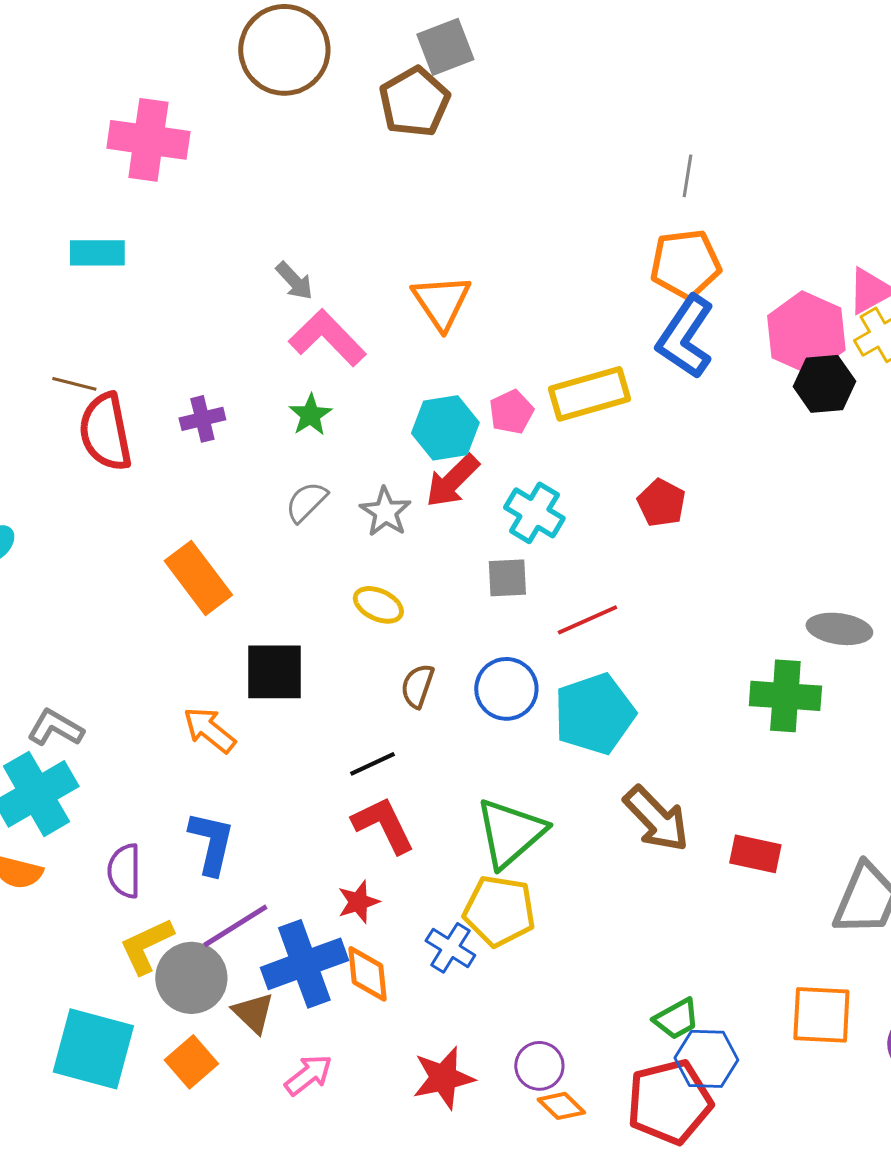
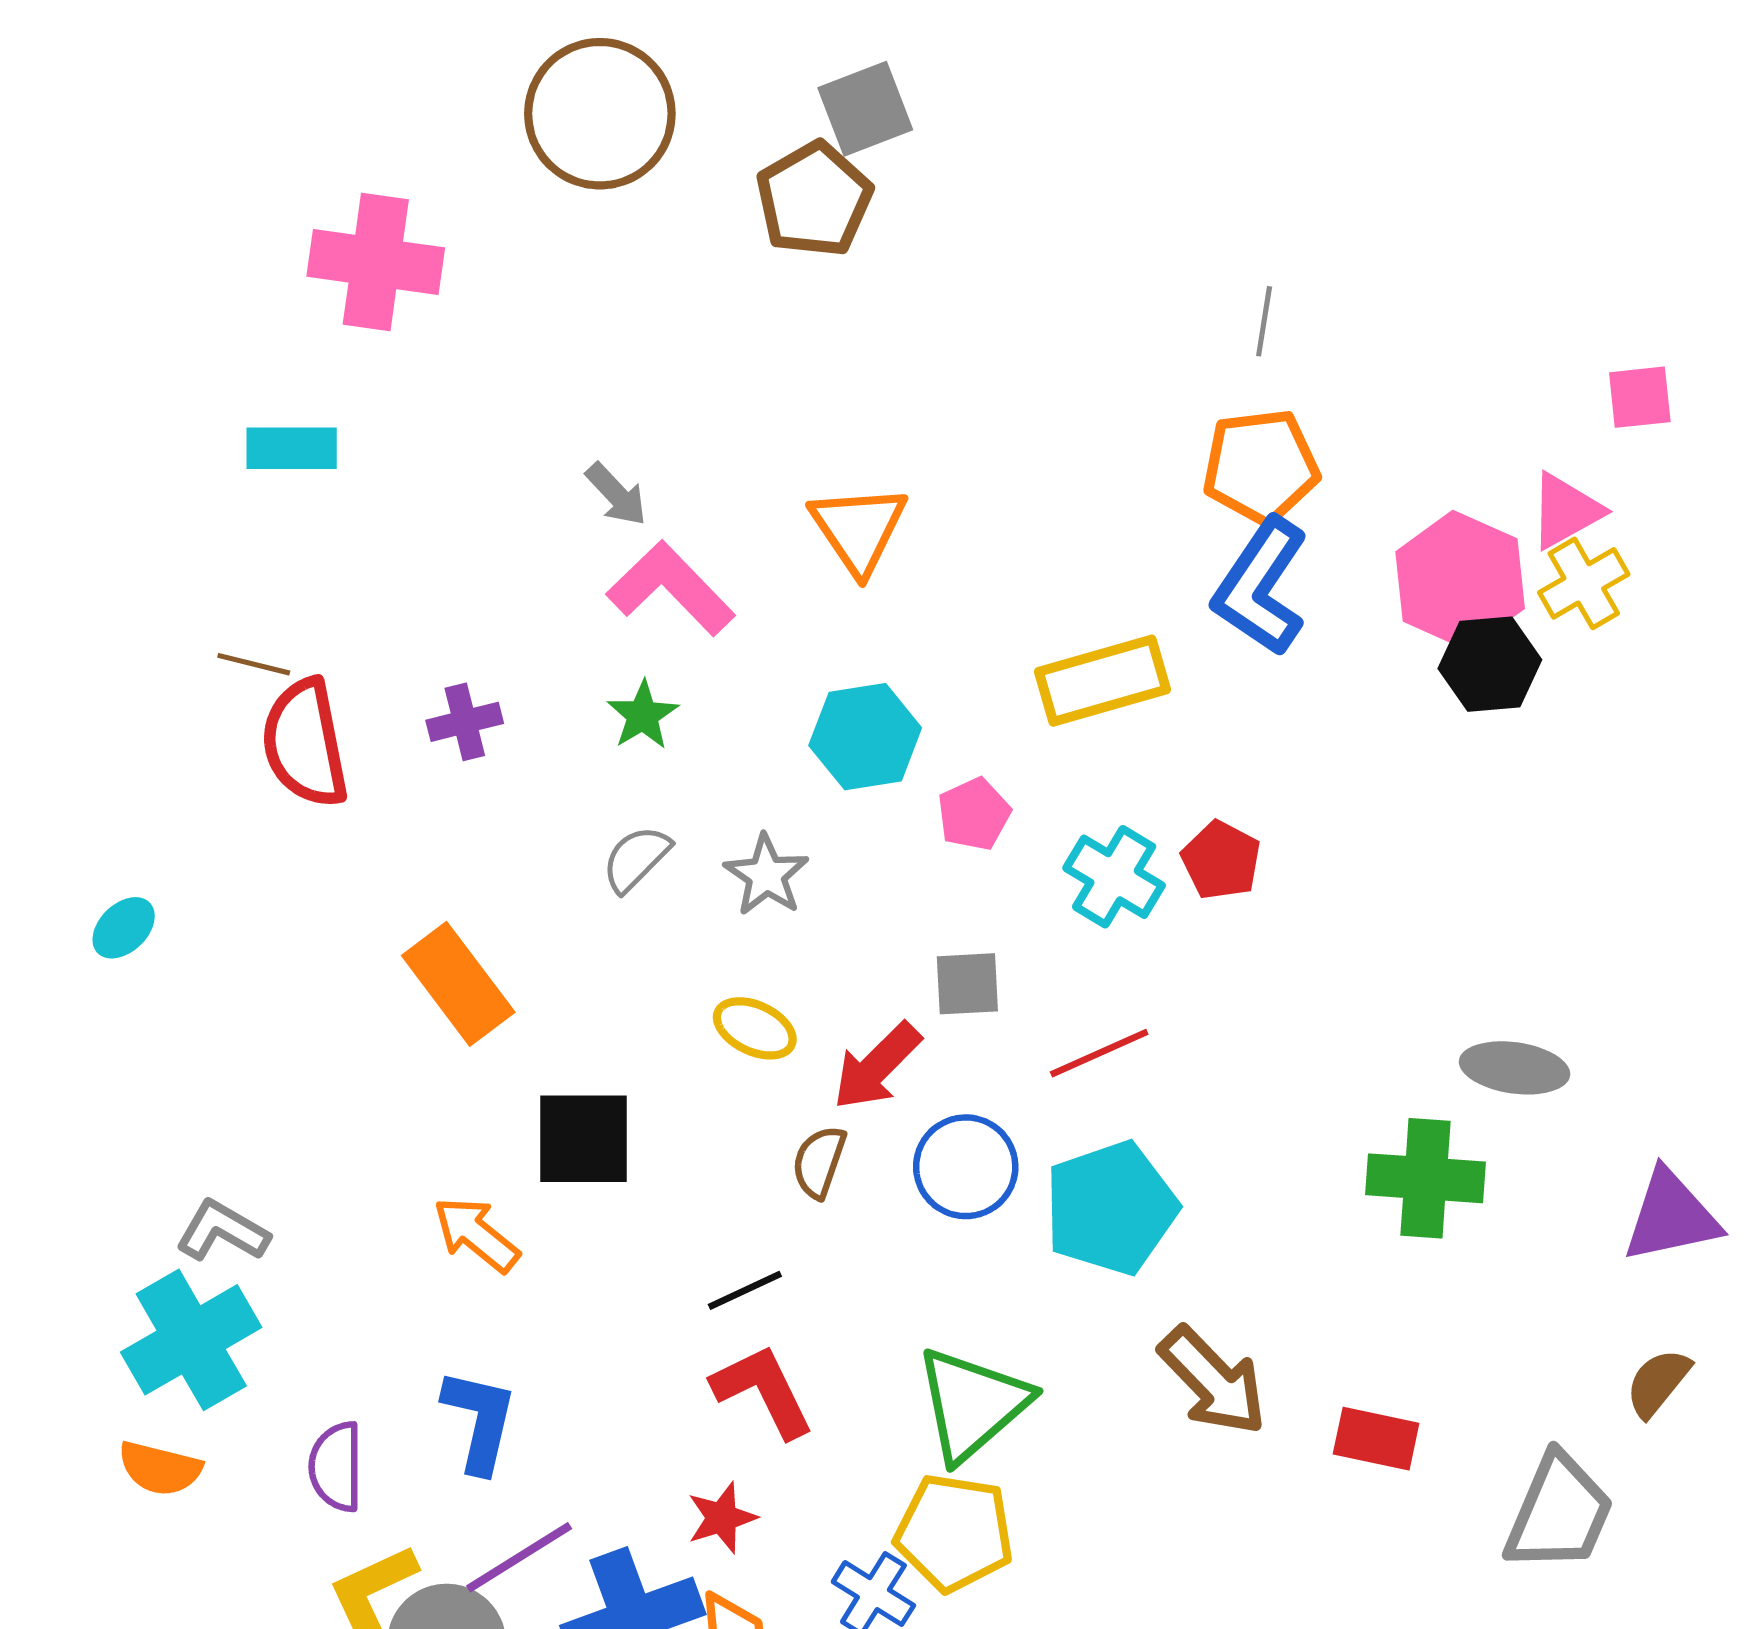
pink pentagon: (511, 412) -> (974, 814), moved
red arrow: (452, 481) -> (877, 1066), moved
cyan cross: (534, 513) -> (1114, 877), moved

